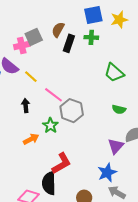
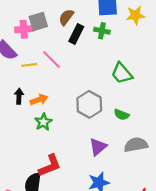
yellow line: (31, 77) -> (29, 65), turned -56
pink line: (53, 95) -> (51, 60), moved
gray hexagon: (72, 111) -> (89, 104), moved
orange arrow: (31, 139) -> (39, 100), moved
purple triangle: (116, 146) -> (98, 147), moved

